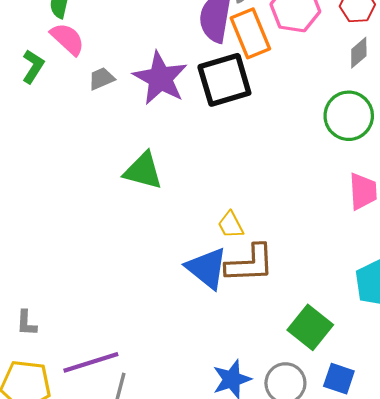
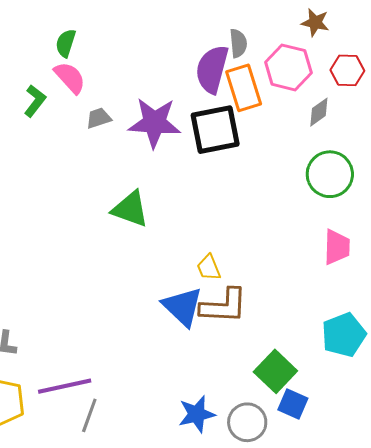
gray diamond: (359, 53) -> (319, 112), moved
purple star: (160, 78) -> (154, 123), turned -30
blue square: (339, 379) -> (293, 404), moved

